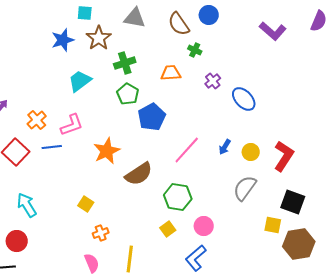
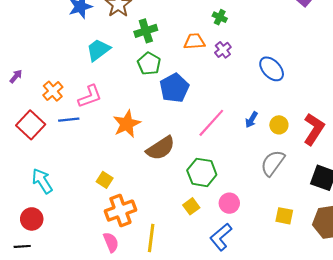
purple cross: (213, 81) -> (223, 50), moved
yellow square: (273, 225) -> (284, 216), moved
orange cross: (101, 233) -> (120, 211), size x1.8

